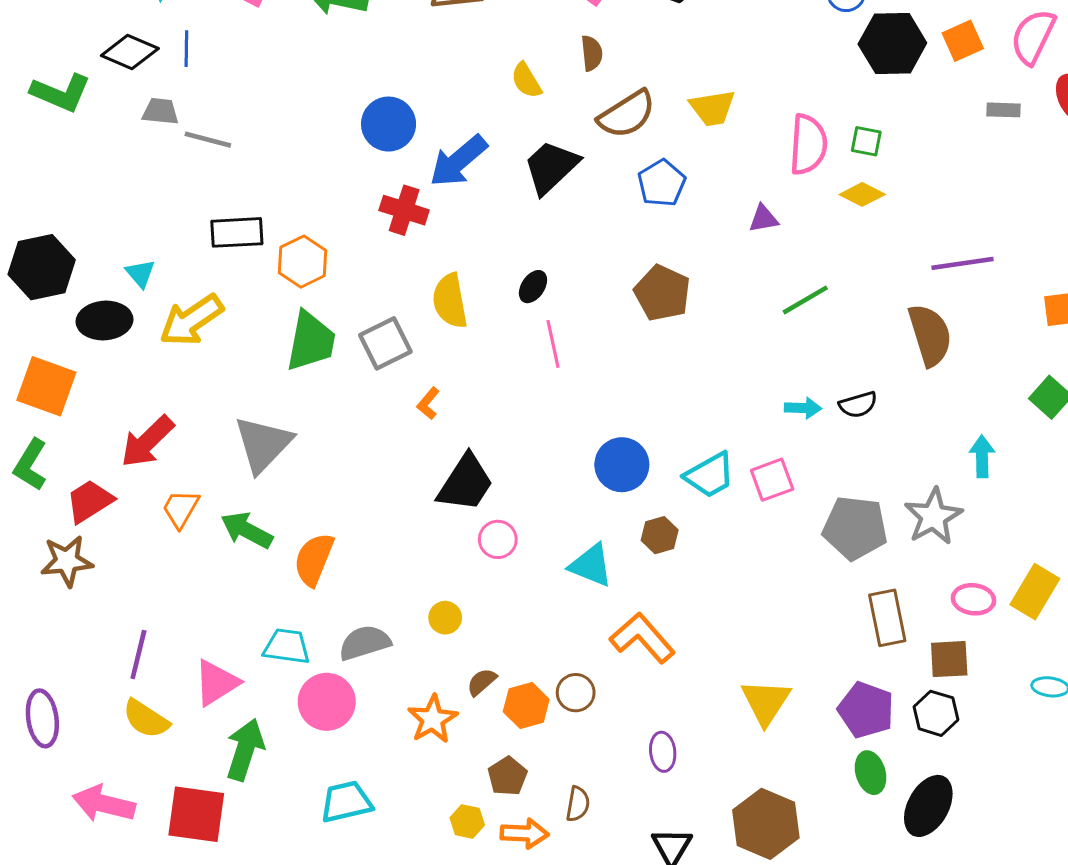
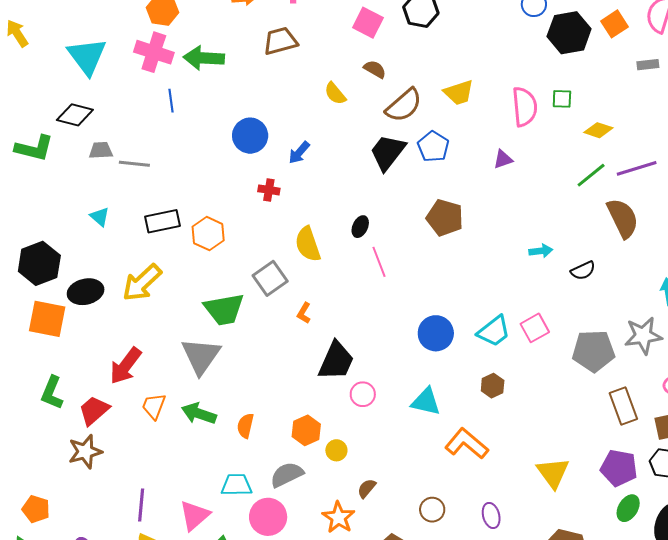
blue line: (186, 49) -> (171, 101), moved
brown semicircle: (592, 53) -> (375, 69), turned -45
blue arrow: (458, 161) -> (299, 153), size x0.6
black trapezoid: (551, 167) -> (388, 152), moved
yellow diamond: (862, 194) -> (598, 130), moved
red cross: (404, 210) -> (269, 190), size x0.7
cyan triangle: (140, 273) -> (100, 217), moved
green line: (805, 300) -> (591, 175), moved
green trapezoid: (311, 341) -> (224, 309), moved, turned 78
orange square: (46, 386) -> (47, 319), moved
cyan arrow: (803, 408) -> (541, 251), moved
gray star: (933, 517) -> (643, 336), turned 30
brown hexagon: (660, 535) -> (493, 386), moved
orange semicircle: (314, 559) -> (245, 426), size x0.7
brown circle: (576, 693) -> (432, 510), moved
orange hexagon: (526, 705) -> (306, 430), moved
green ellipse: (871, 773) -> (628, 508), turned 56

